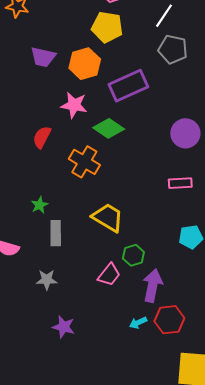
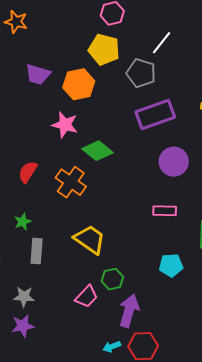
gray pentagon: (173, 49) -> (141, 73), moved
purple rectangle: (128, 86) -> (155, 114), moved
red semicircle: (42, 137) -> (28, 172), moved
purple star: (64, 327) -> (23, 326), moved, turned -30

